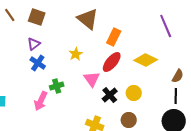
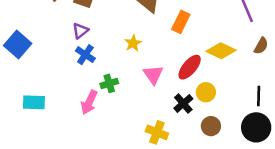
red ellipse: (112, 62) -> (190, 67), moved
brown semicircle: (178, 76) -> (261, 46), moved
black cross: (110, 95) -> (183, 104), moved
brown circle: (129, 120) -> (211, 126), moved

